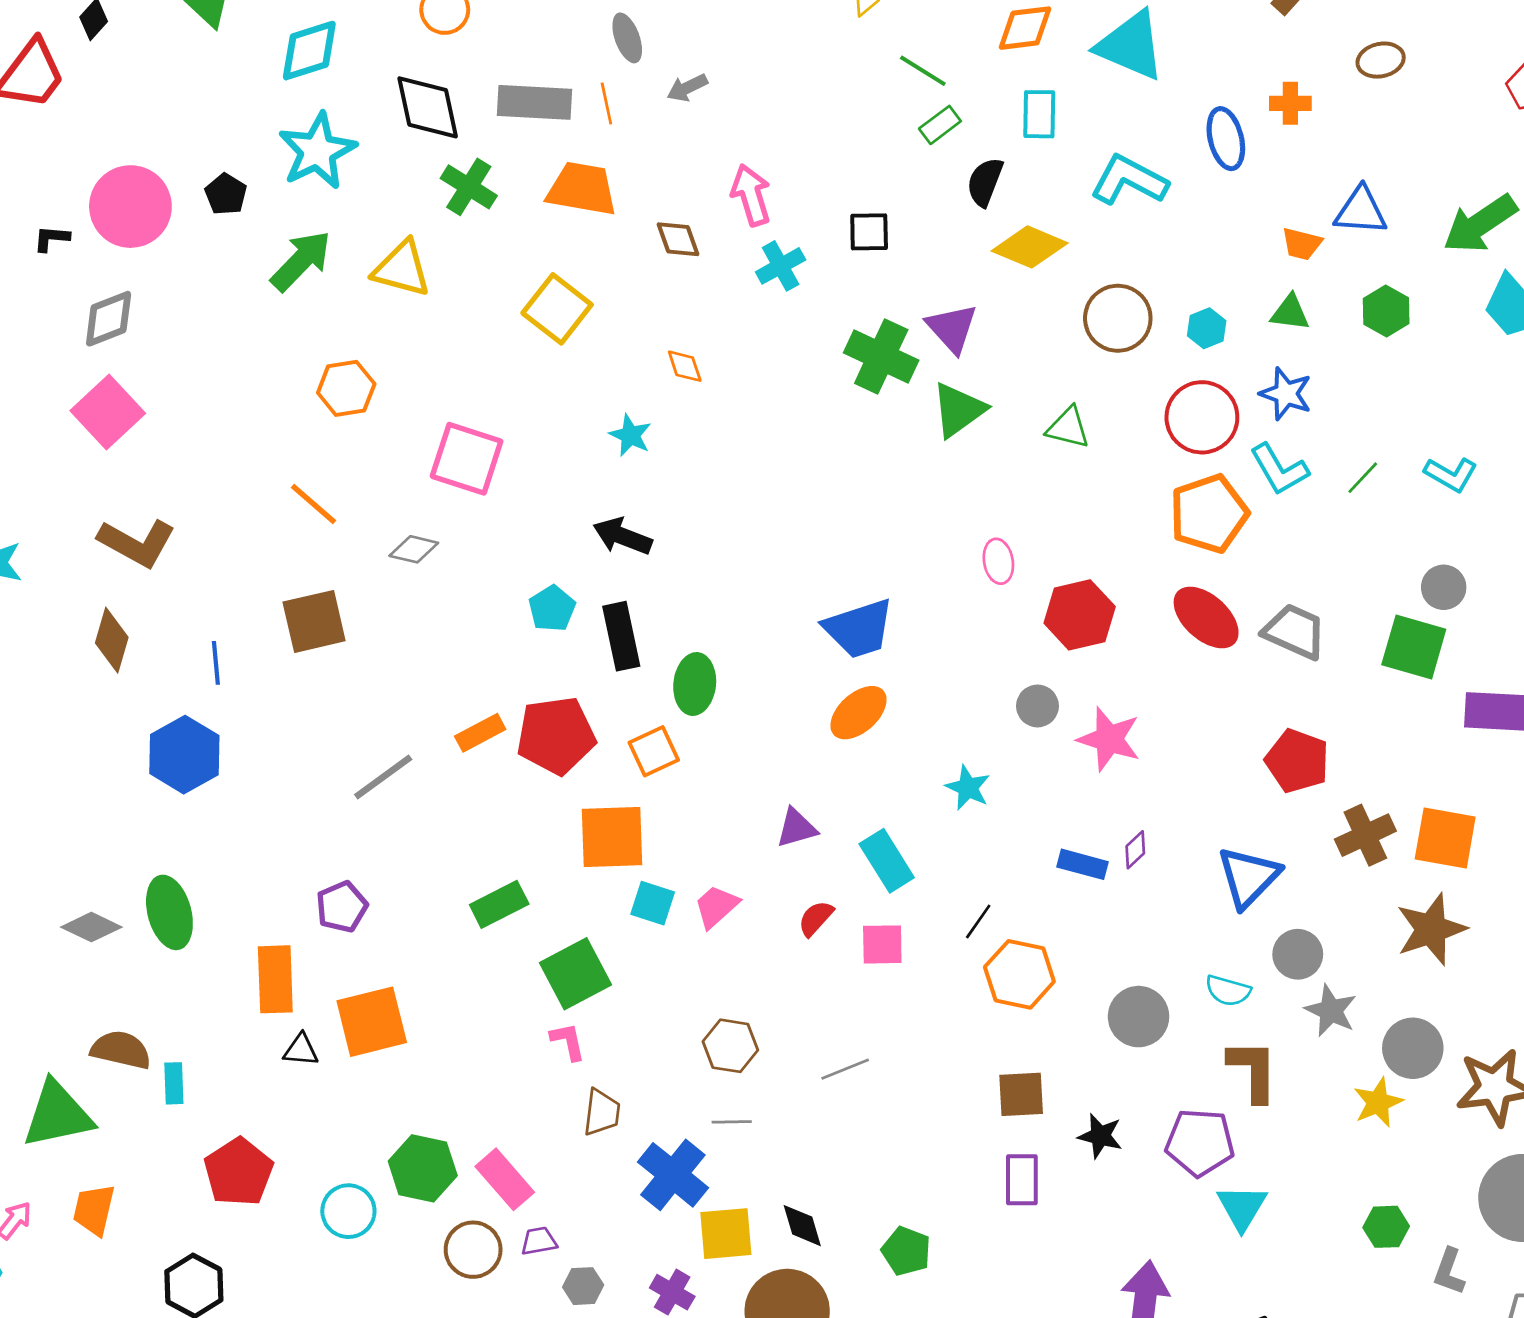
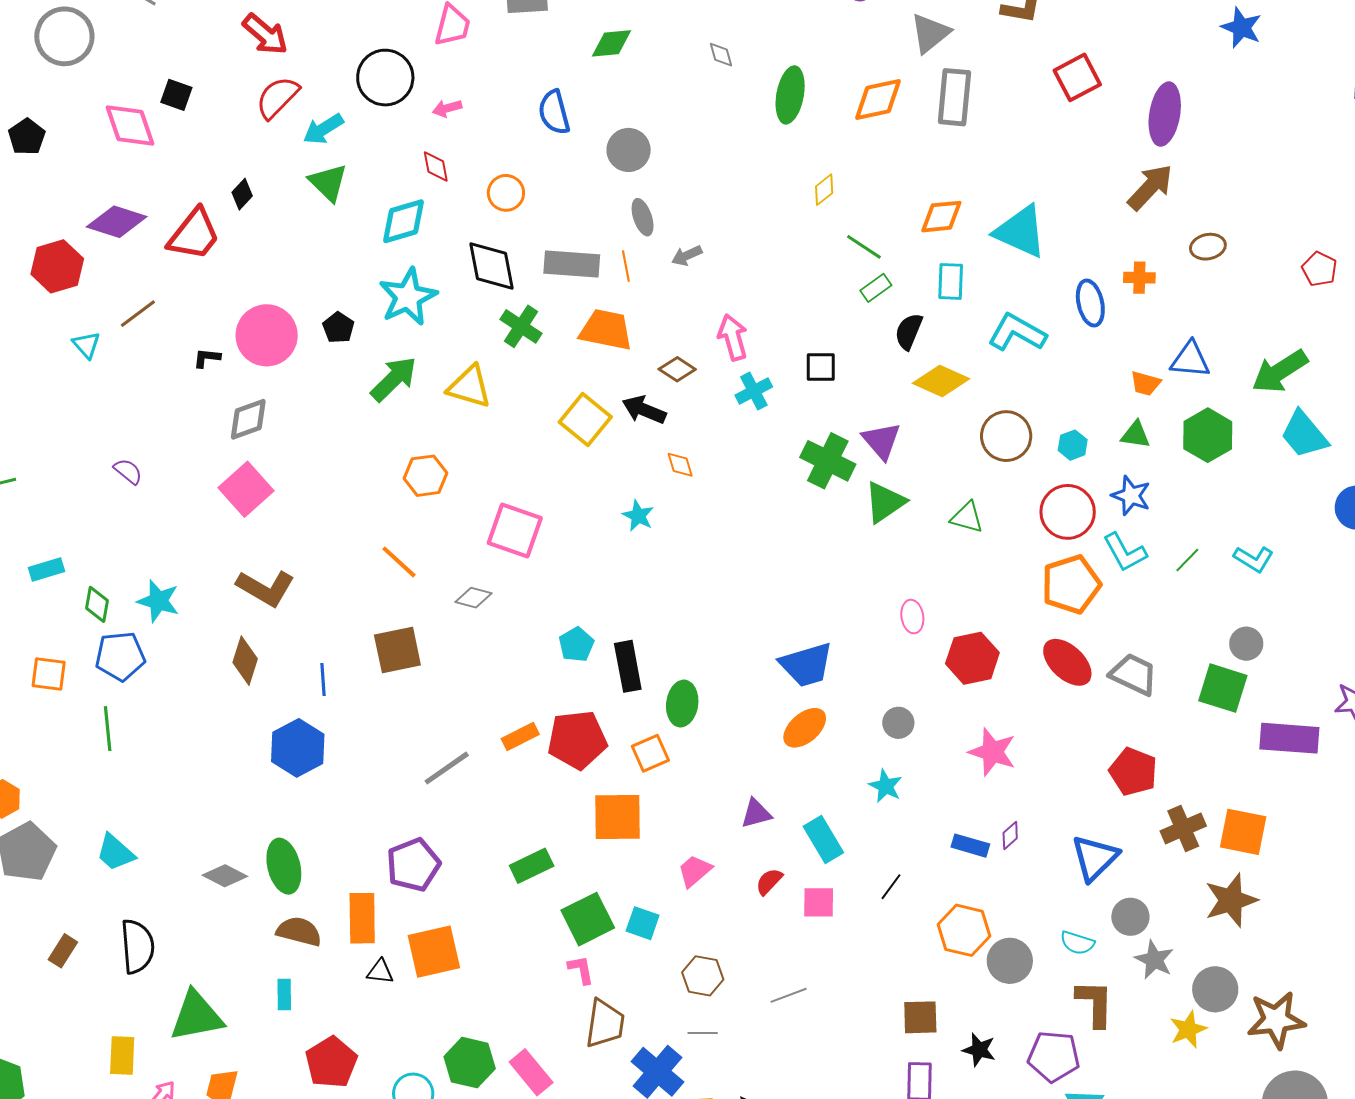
brown diamond: (678, 239) -> (677, 369), turned -39
green hexagon: (1386, 311) -> (1208, 435), size x1.4
black arrow: (622, 536) -> (644, 410), moved
gray circle: (1037, 706) -> (898, 723), moved
cyan square: (653, 903) -> (643, 923), moved
purple pentagon: (342, 907) -> (413, 865), size x1.4
orange hexagon: (1019, 974) -> (964, 930), moved
brown semicircle: (121, 1050) -> (299, 931), moved
brown trapezoid: (602, 1112) -> (605, 1024), size x1.4

